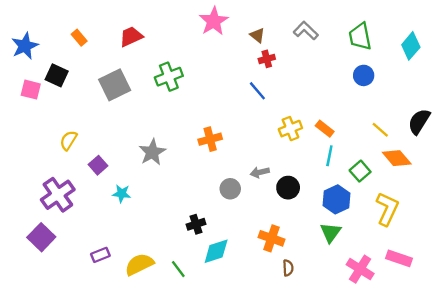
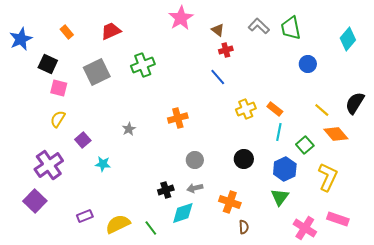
green trapezoid: (360, 36) -> (291, 28), moved
pink square: (31, 90) -> (59, 88), moved
gray star: (152, 152) -> (129, 129), size x0.6
gray arrow: (260, 172) -> (195, 188), moved

